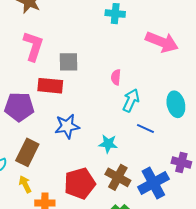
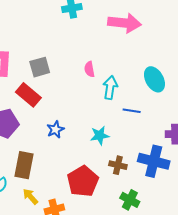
red rectangle: (50, 86) -> (28, 95), turned 50
blue star: (67, 126) -> (55, 129), size x0.7
brown cross: (118, 177) -> (118, 165), size x0.7
blue cross: (153, 183) -> (154, 161), turned -32

